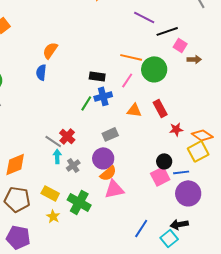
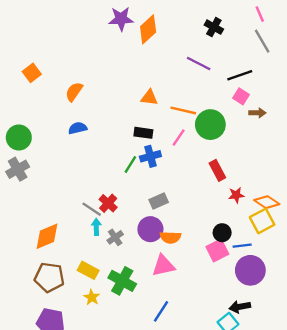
black line: (167, 31) -> (240, 75), moved
orange semicircle: (50, 50) -> (74, 92), moved
blue semicircle: (41, 72) -> (78, 128), turned 70
orange triangle: (134, 110) -> (149, 98), moved
orange semicircle: (108, 173) -> (170, 237), moved, turned 42
blue line: (141, 228) -> (161, 311), moved

